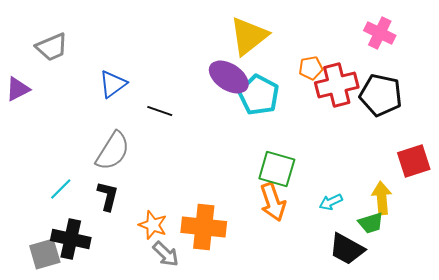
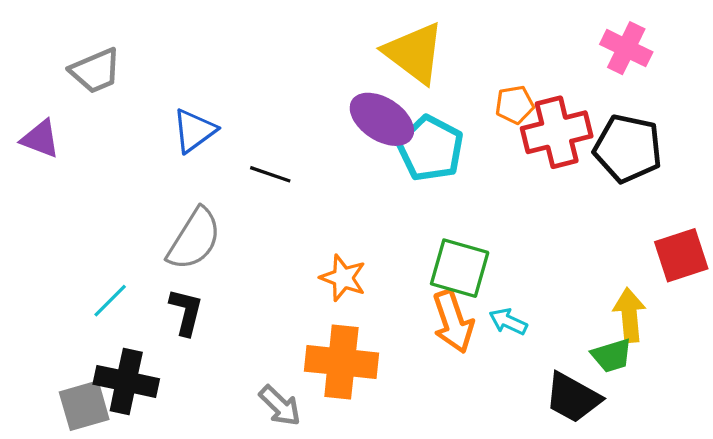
yellow triangle: (249, 36) -> (414, 53), turned -45
purple triangle: (18, 89) -> (40, 139), turned 48
cyan arrow: (331, 202) -> (508, 322), moved, turned 50
orange star: (153, 225) -> (343, 278), moved

